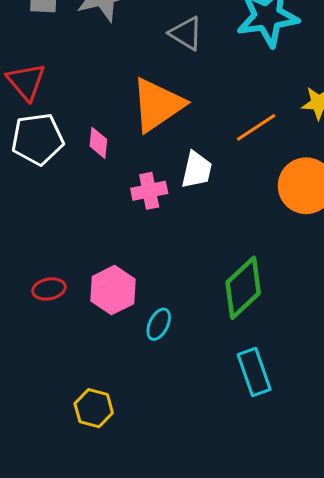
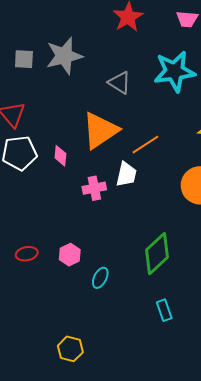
orange line: (256, 127) -> (145, 145), moved
pink hexagon: (113, 290) -> (70, 255), size x0.7
cyan rectangle: (254, 372) -> (164, 310), size x0.7
yellow hexagon: (94, 408) -> (70, 349), moved

